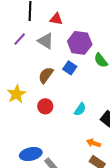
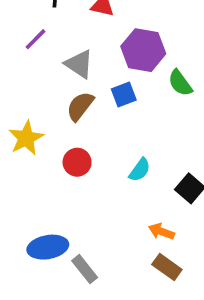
gray triangle: (46, 41) -> (79, 64), moved
blue square: (70, 68) -> (124, 95), turned 32

